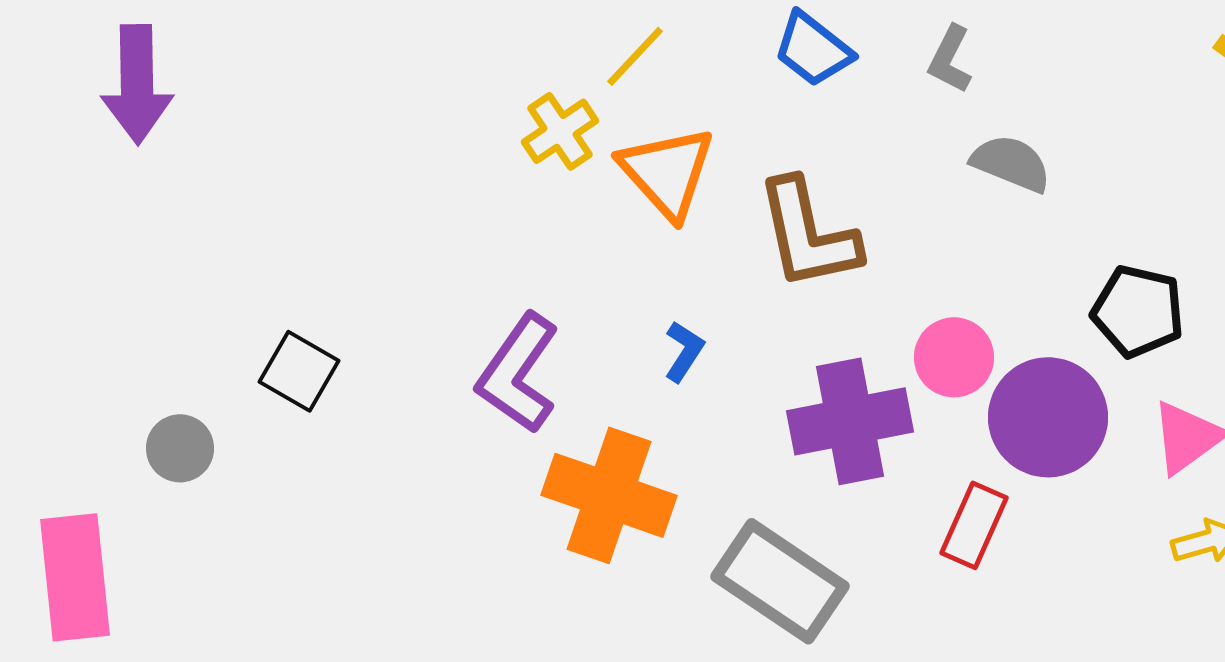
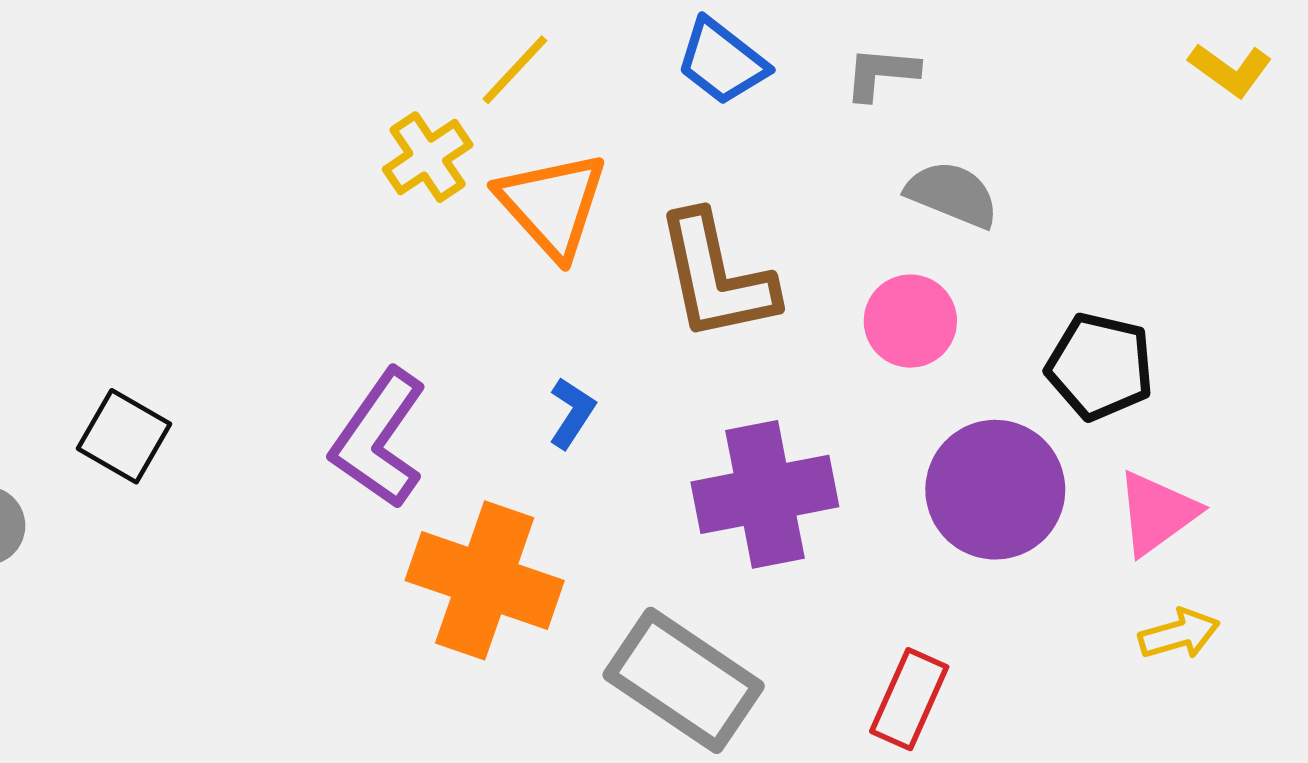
gray L-shape: (950, 59) -> (881, 73), turned 68
pink circle: (954, 357) -> (910, 321), moved
red rectangle: (974, 525) -> (909, 699), moved

